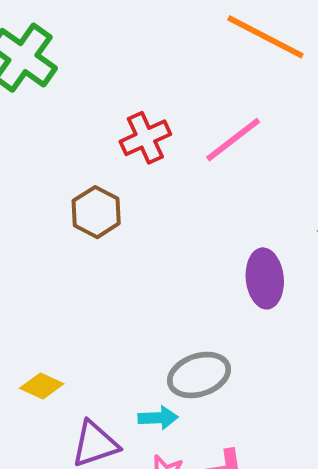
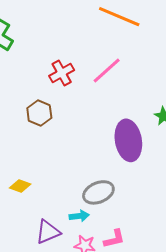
purple ellipse: (265, 278) -> (128, 140), size x1.4
yellow diamond: (42, 386) -> (20, 186), moved

